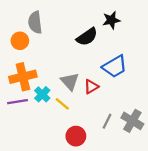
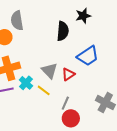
black semicircle: (87, 37) -> (63, 31), turned -48
gray line: (107, 121) -> (65, 103), moved
red circle: (76, 136) -> (71, 118), moved

